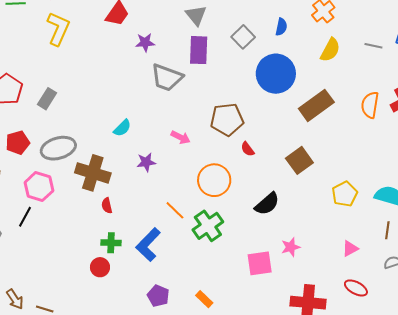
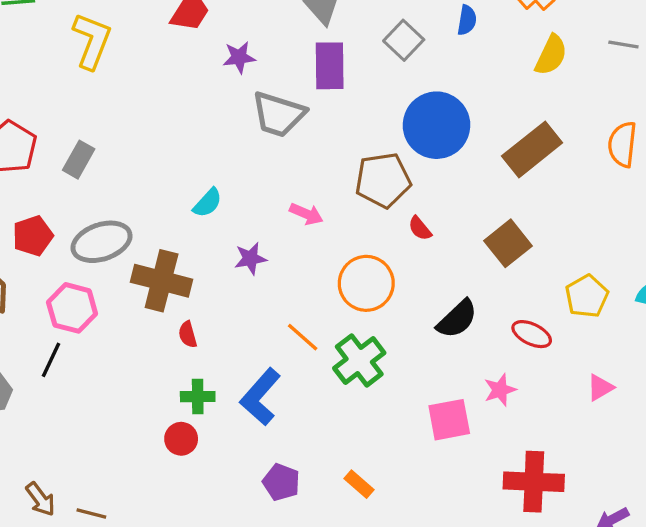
blue circle: (276, 74) -> (437, 125), moved
red ellipse: (356, 288) -> (532, 334), moved

